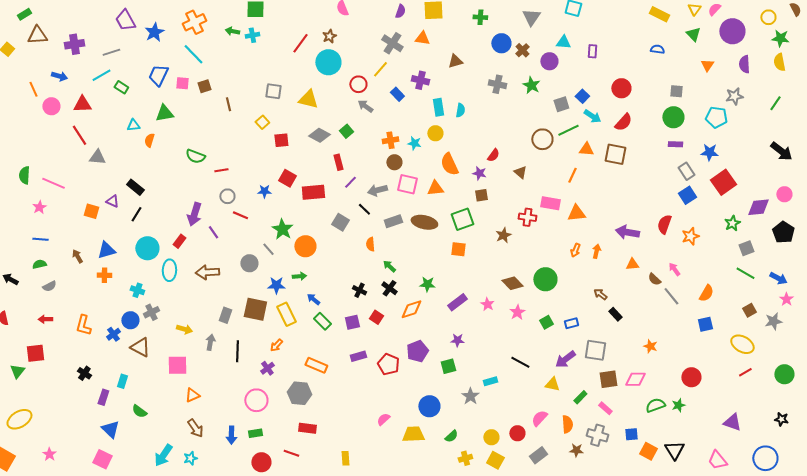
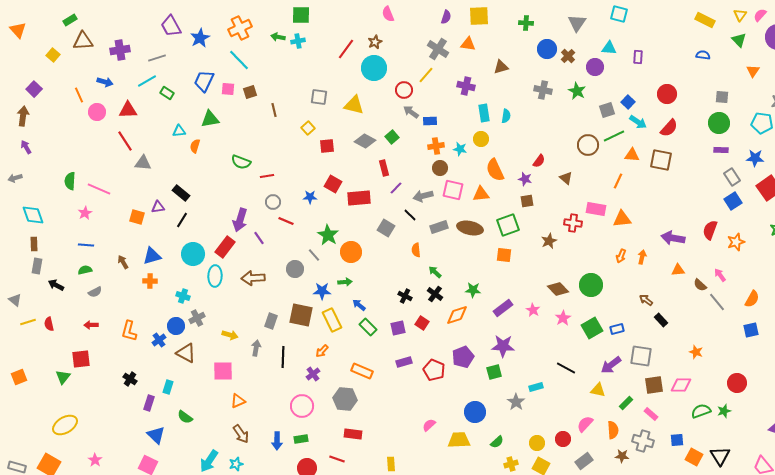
blue rectangle: (397, 94) -> (430, 121), moved, turned -48
purple triangle: (112, 201) -> (158, 207), turned -32
red rectangle: (179, 241) -> (225, 247), size x1.5
green square: (546, 322) -> (592, 328), size x1.5
purple star: (457, 340) -> (503, 346), size x1.6

